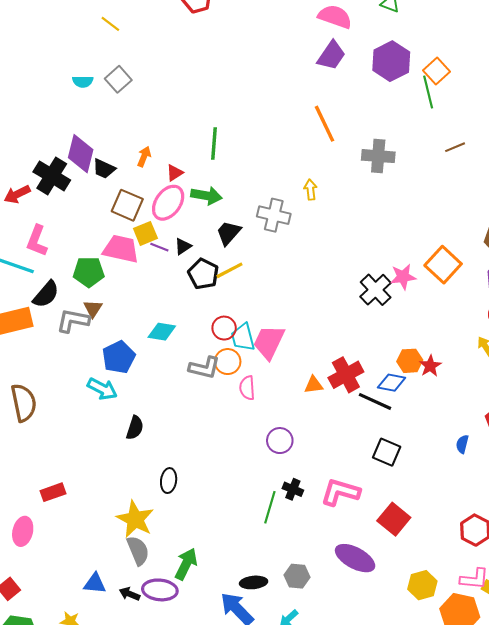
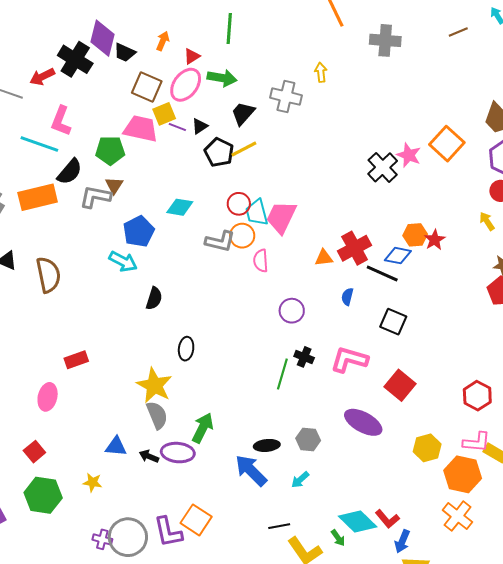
pink star: (403, 277) -> (409, 155), turned 30
blue semicircle: (462, 444) -> (347, 297), moved

